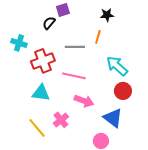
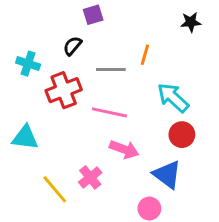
black star: (107, 15) -> (191, 22), moved
black semicircle: (49, 23) -> (72, 46), moved
cyan triangle: (41, 93) -> (25, 138), moved

